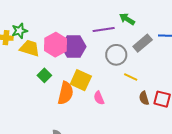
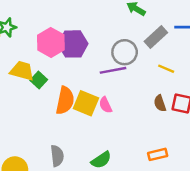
purple line: (104, 30) -> (113, 70), moved
yellow trapezoid: (30, 48) -> (22, 71), moved
yellow line: (131, 77) -> (166, 69), moved
yellow square: (81, 80) -> (86, 103), moved

